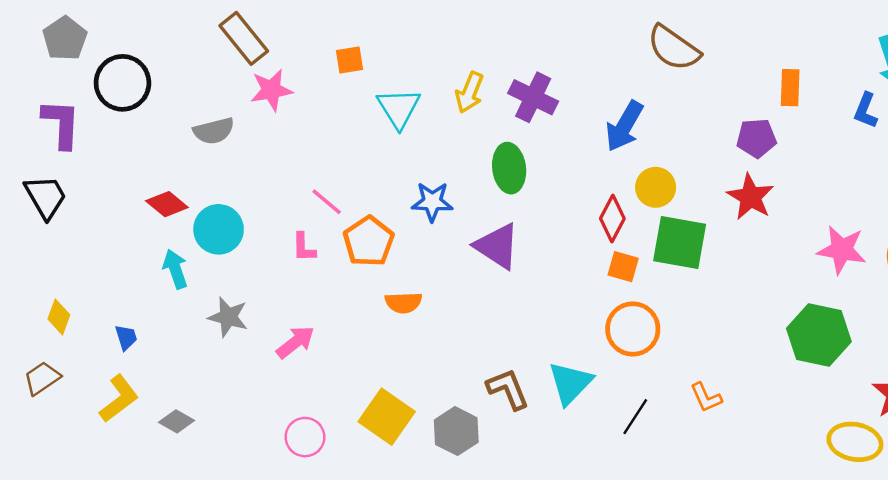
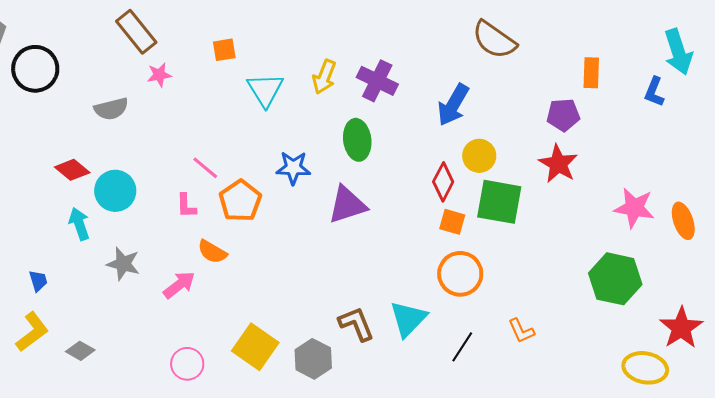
pink star: (271, 90) -> (159, 75), size x0.7
purple triangle: (497, 246) -> (347, 205), turned -51
orange semicircle: (403, 303) -> (212, 252), moved, turned 32

